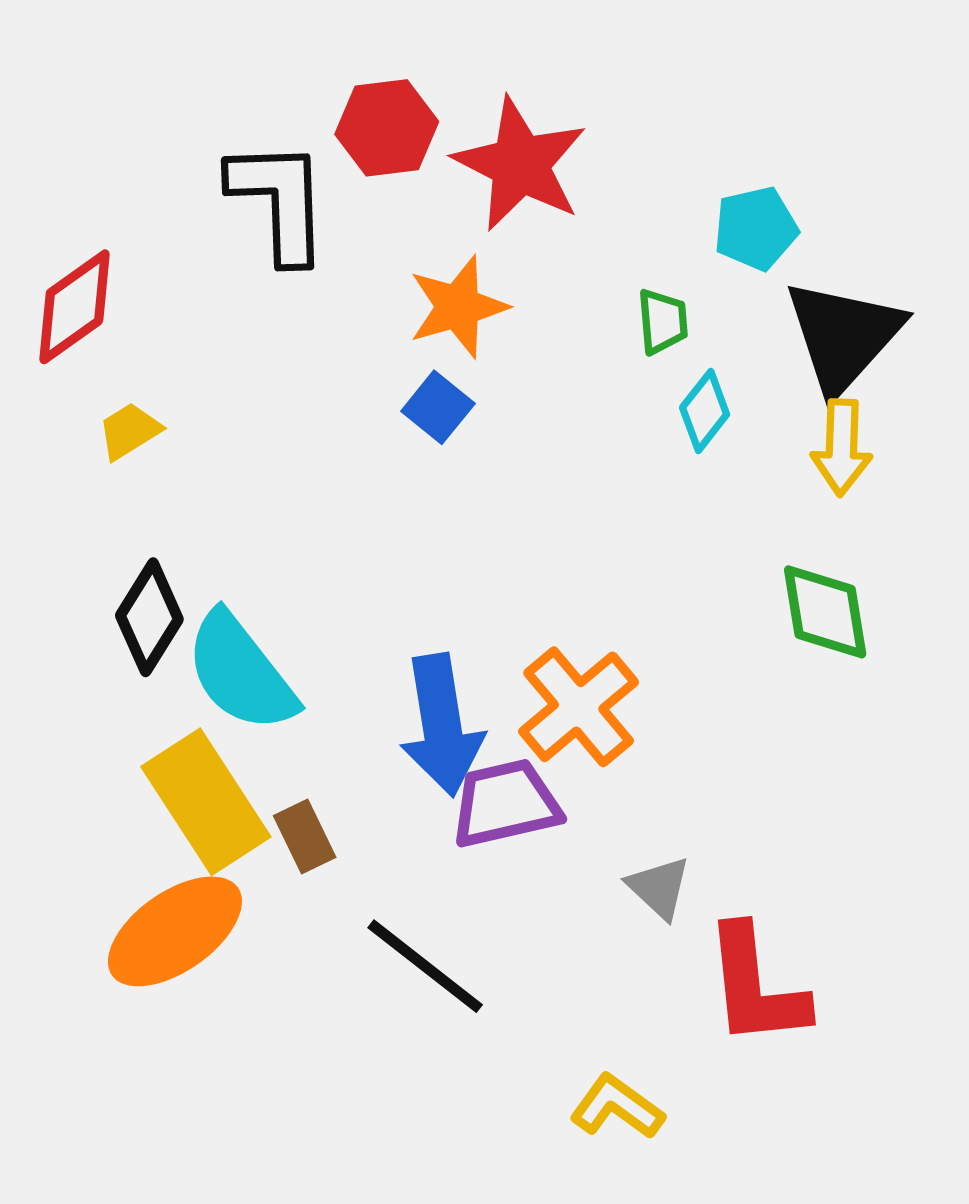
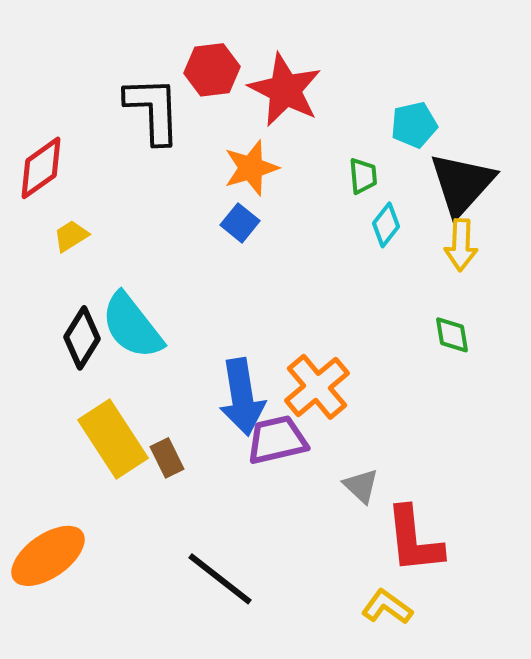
green diamond: (825, 612) -> (452, 335), size x0.7
cyan semicircle: (241, 672) -> (132, 326), moved
orange ellipse: (175, 931) -> (48, 556), moved
black line: (425, 966) -> (220, 579), moved
yellow L-shape: (617, 1107) -> (387, 607), moved

